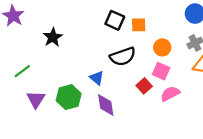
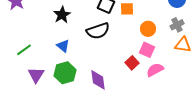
black star: (53, 37) -> (62, 15), moved
black semicircle: (123, 56) -> (98, 31), moved
blue triangle: (97, 78) -> (63, 46), moved

